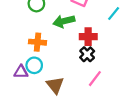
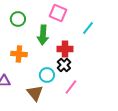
green arrow: (64, 21) -> (43, 35), turned -72
cyan circle: (34, 65) -> (47, 75), moved

